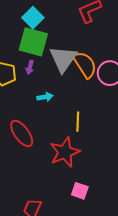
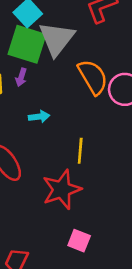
gray triangle: (63, 59) -> (57, 39), moved

